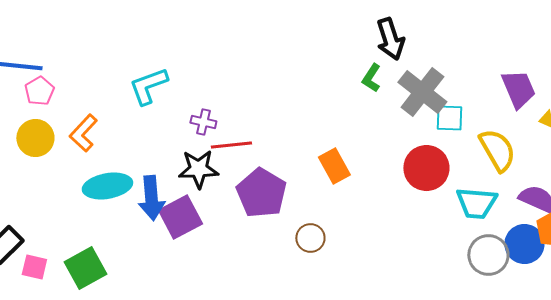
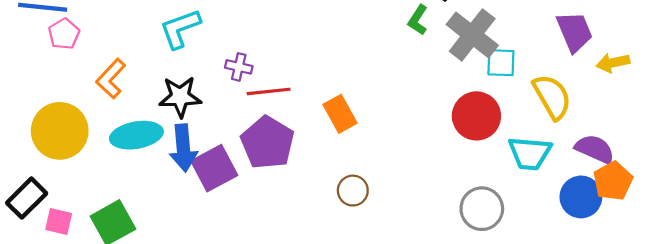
yellow circle: (35, 138) -> (60, 131), moved, size x1.4
orange rectangle: (334, 166) -> (340, 114), moved
black star: (198, 169) -> (180, 97), moved
purple pentagon: (261, 193) -> (268, 143), moved
gray circle: (488, 255) -> (482, 209), moved

